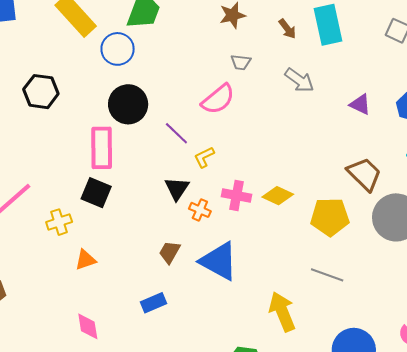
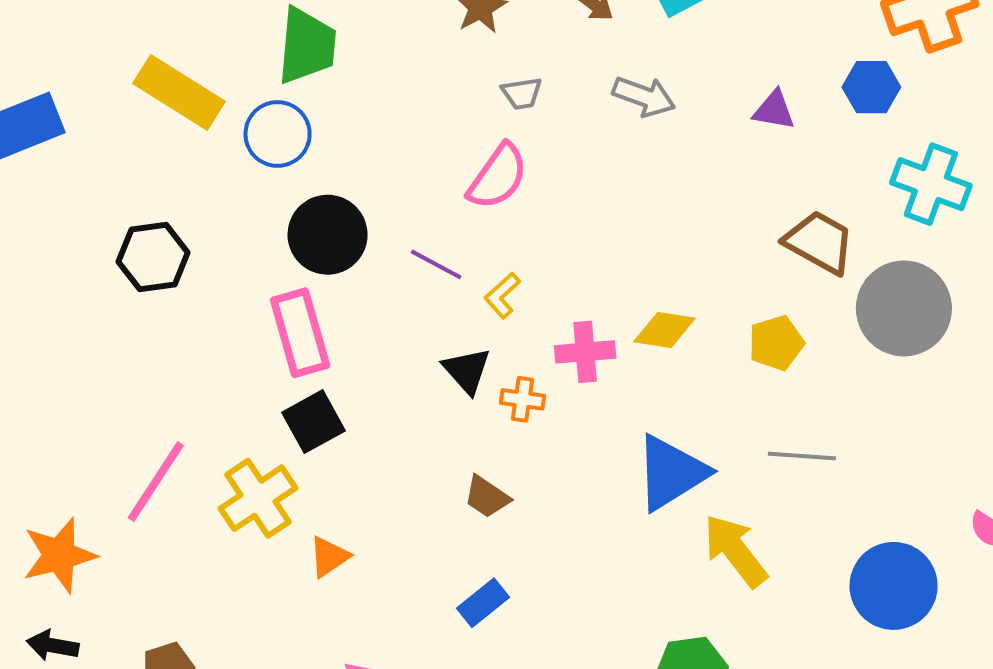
black square: (96, 193) -> (314, 422), turned -36
yellow pentagon: (330, 217) -> (776, 343), size x0.7
yellow cross: (59, 222) -> (258, 498), size x1.5
brown trapezoid: (170, 252) -> (487, 497), turned -70
blue triangle: (219, 261) -> (671, 473), moved, turned -45

